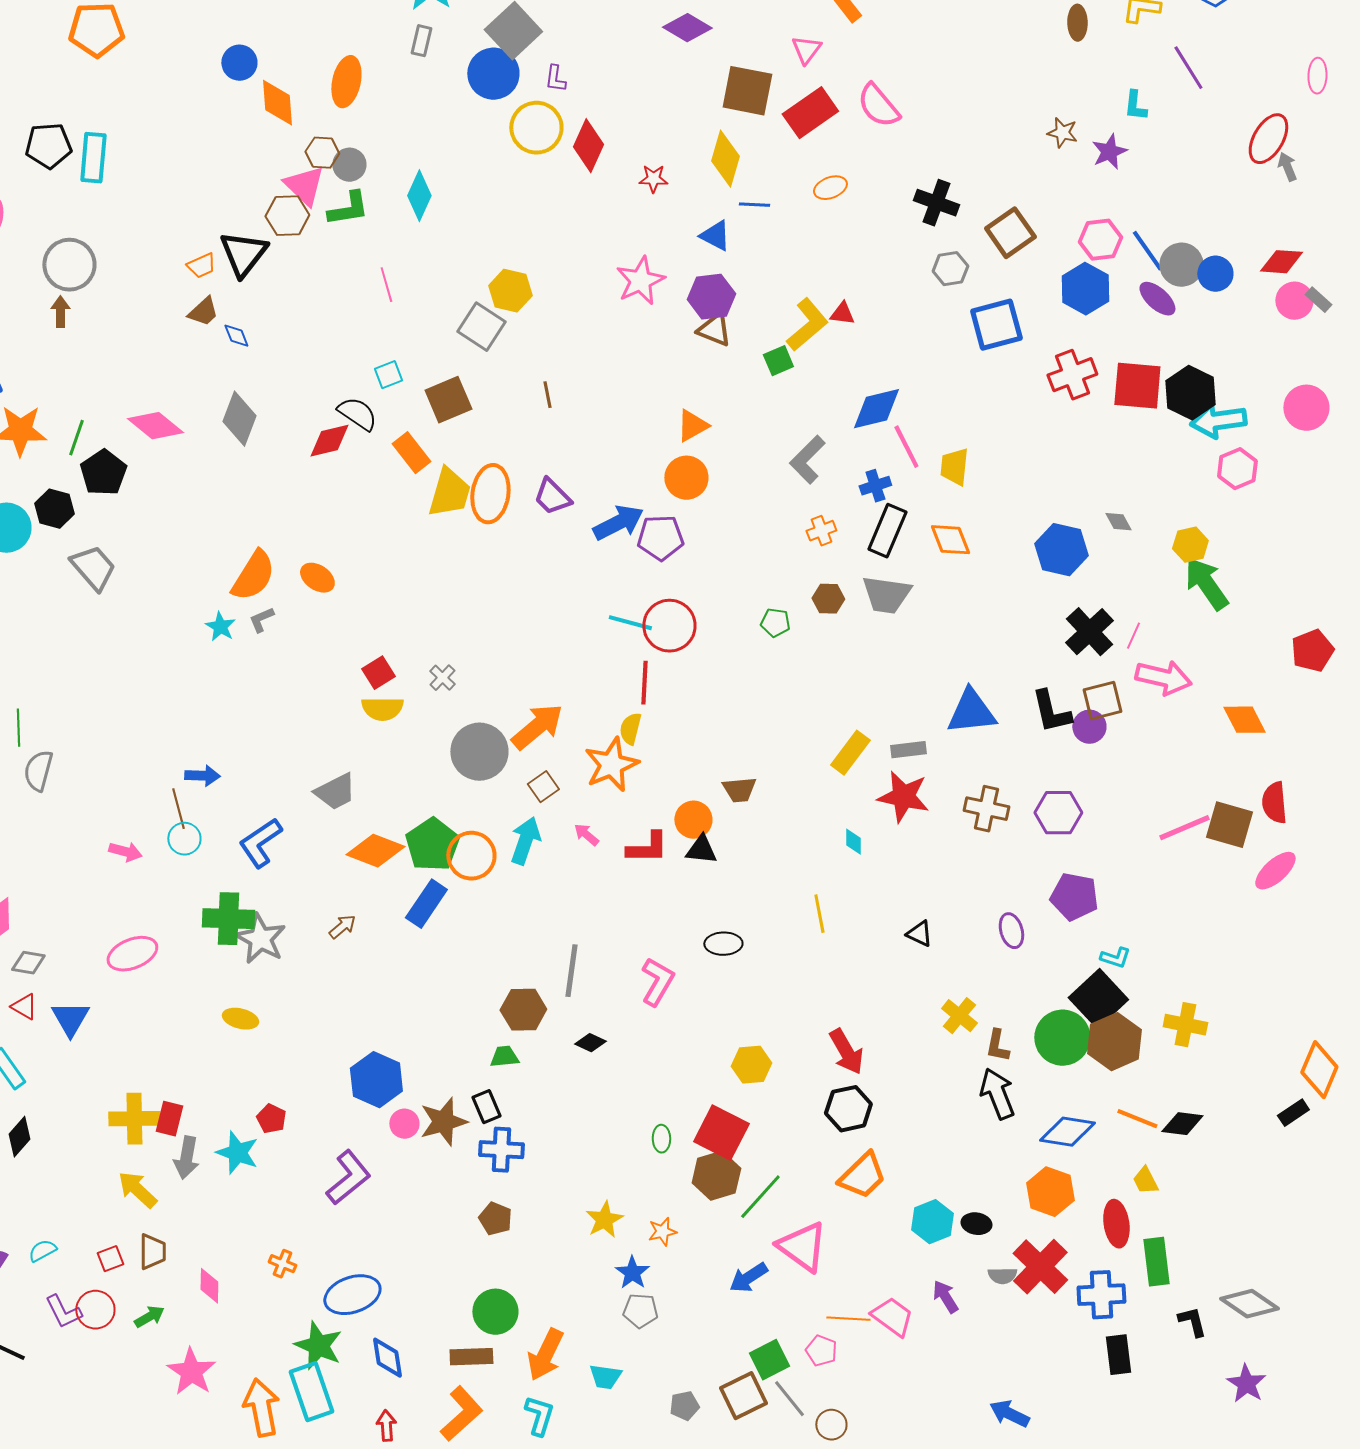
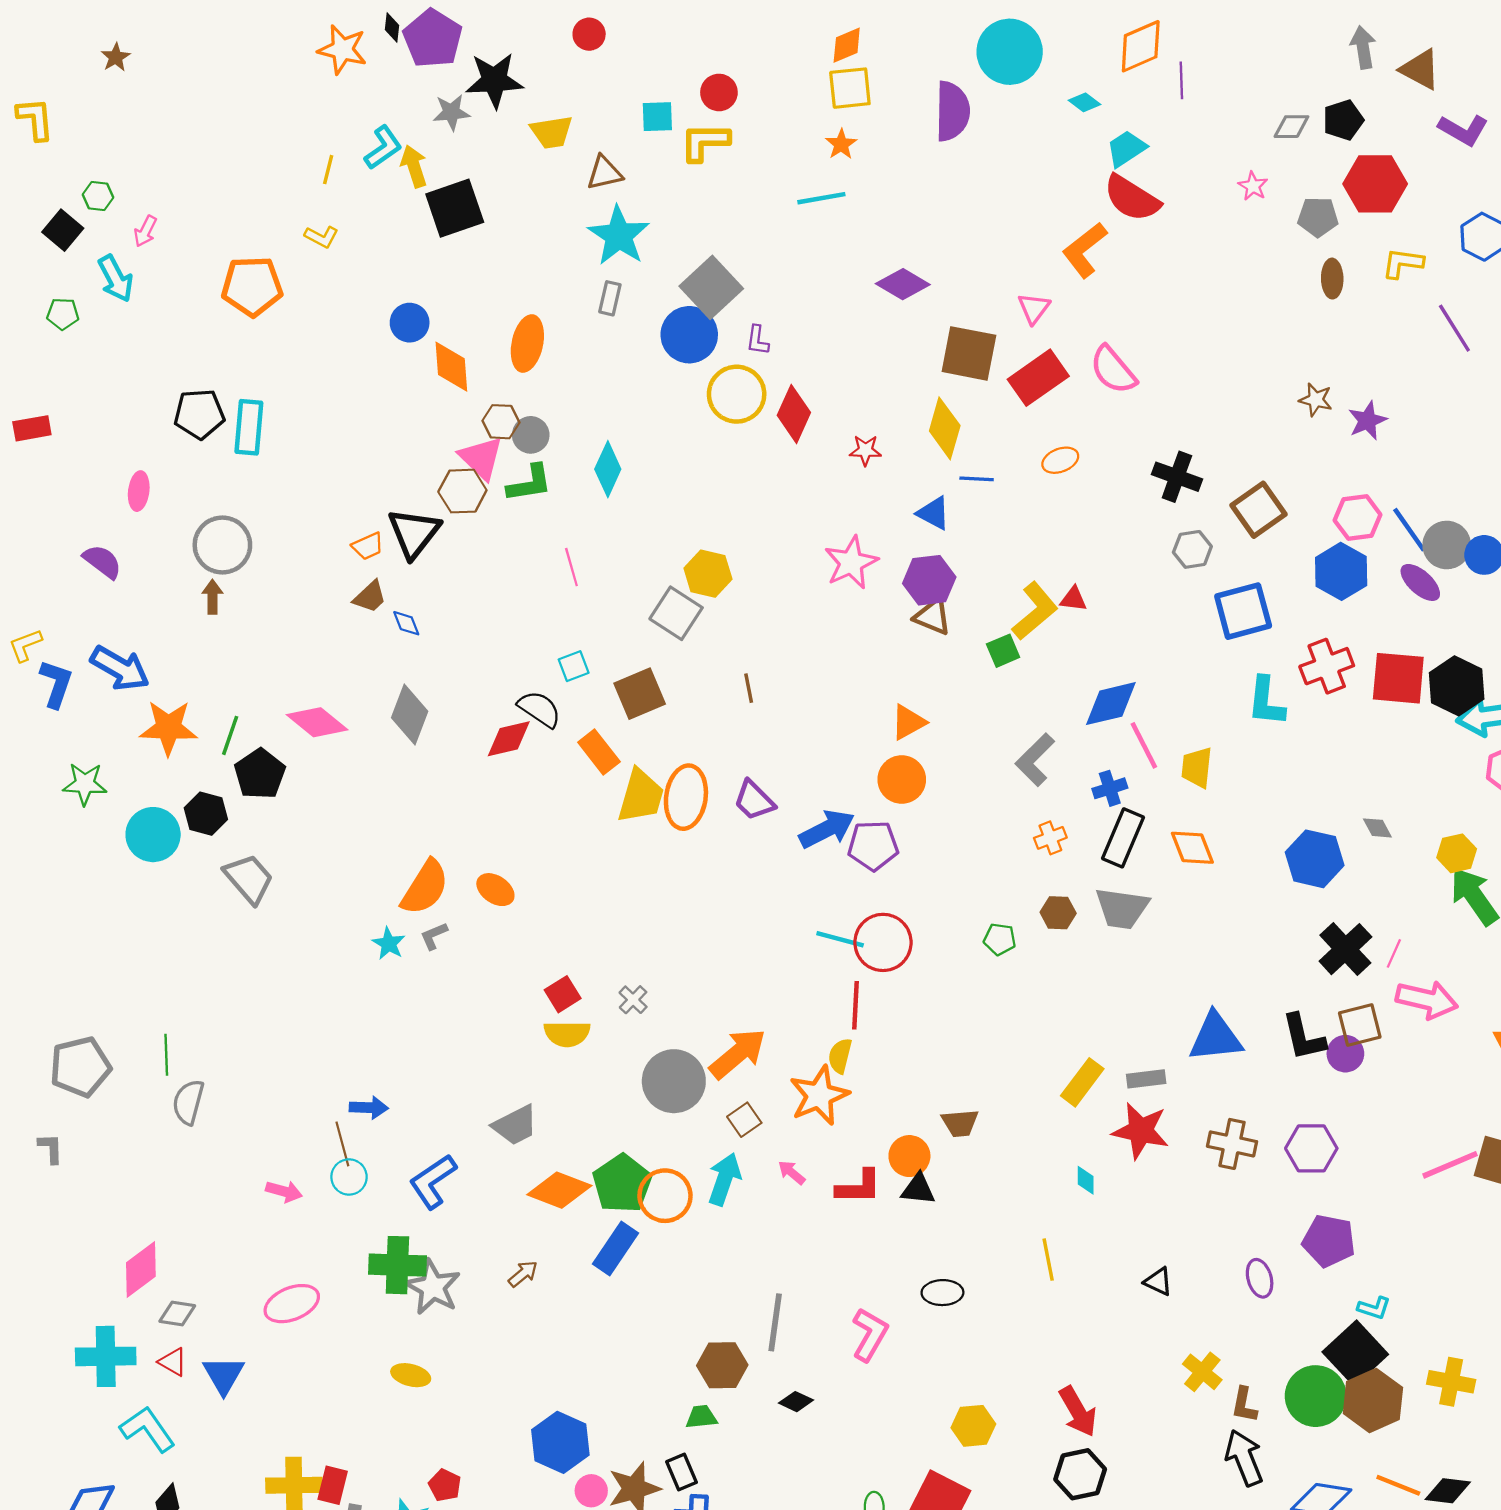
cyan L-shape: (1135, 106) -> (1266, 701), moved, size x1.5

